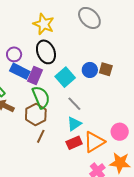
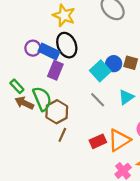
blue rectangle: (20, 71) -> (49, 51), moved
cyan square: (65, 77) -> (100, 71), moved
green semicircle: (41, 97) -> (42, 99), moved
cyan triangle: (74, 124) -> (126, 97), moved

